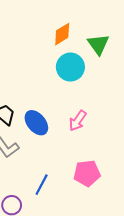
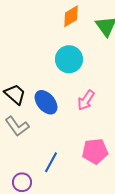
cyan circle: (70, 67) -> (69, 59), moved

